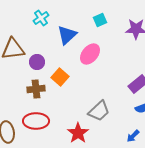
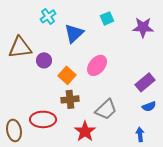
pink ellipse: (90, 54) -> (97, 65), moved
brown cross: (36, 89) -> (70, 99), moved
blue arrow: (133, 136) -> (140, 134), turned 128

